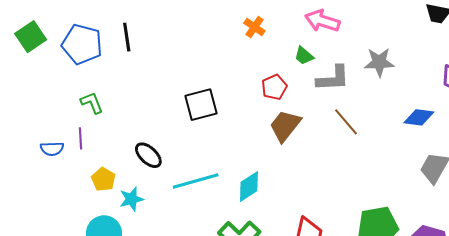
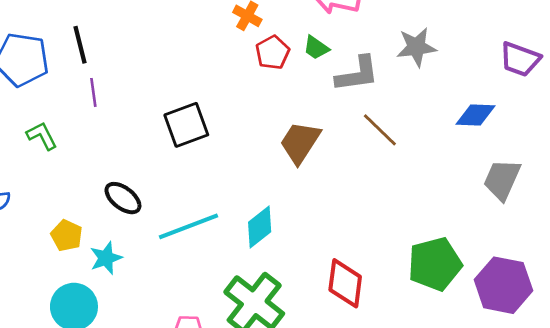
red pentagon: (274, 87) -> (273, 52), moved
purple line: (80, 138) -> (93, 92), moved

